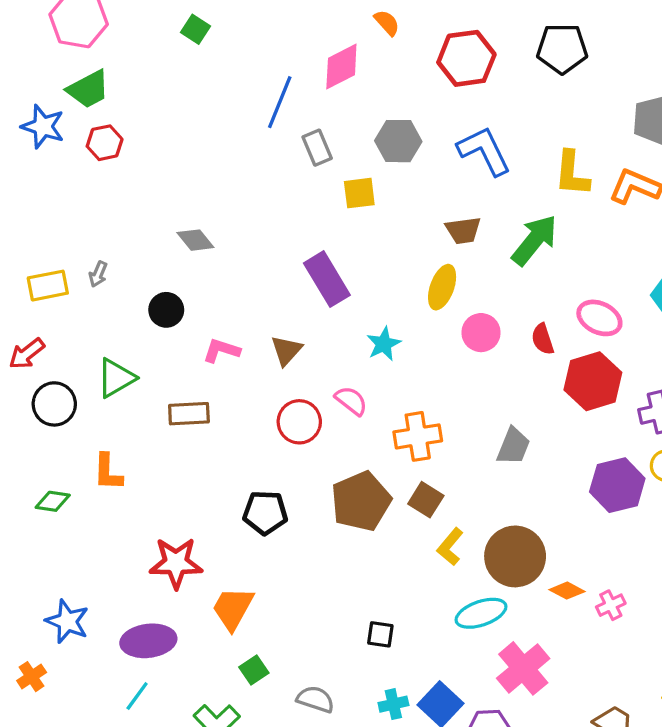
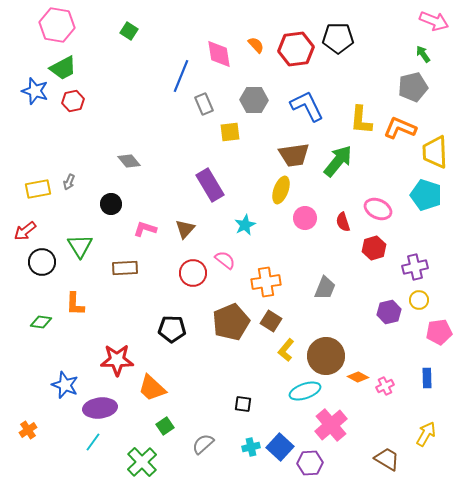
orange semicircle: (387, 23) -> (256, 45), moved
black pentagon: (562, 49) -> (338, 38), moved
pink diamond: (341, 66) -> (219, 54), turned -72
brown trapezoid: (463, 230) -> (294, 155), size x1.4
green triangle: (116, 378) -> (80, 246), turned -32
red hexagon: (593, 381) -> (374, 248), size x0.7
purple hexagon: (617, 485) -> (389, 312), size x0.7
orange trapezoid: (233, 608) -> (152, 388), turned -76
blue star: (67, 621) -> (65, 385), moved
gray semicircle: (316, 699) -> (203, 444), turned -60

